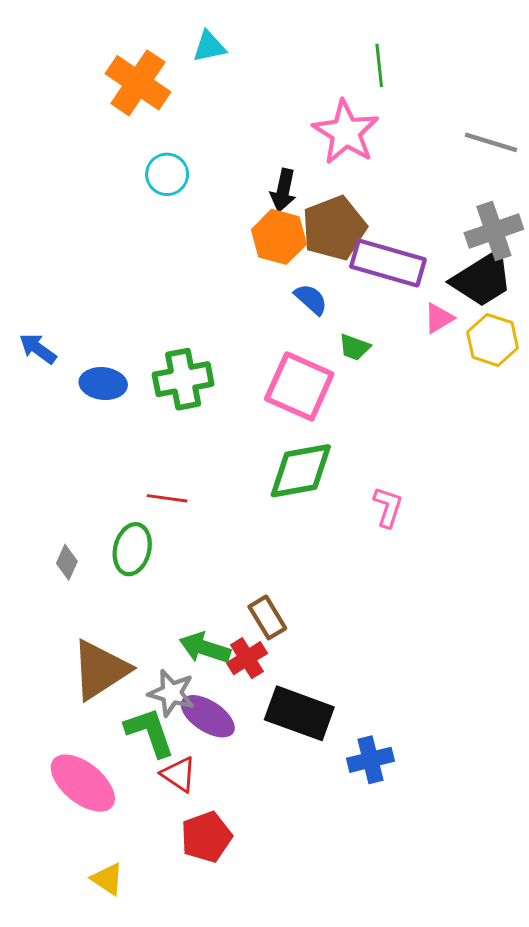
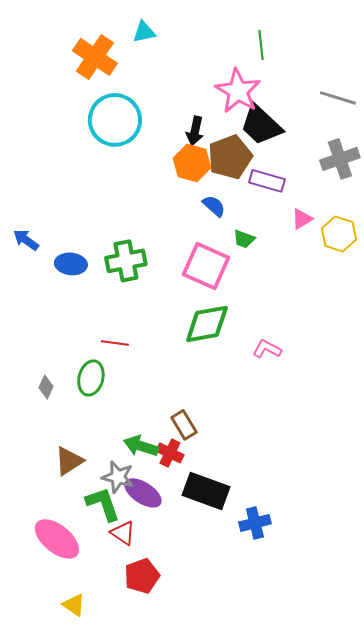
cyan circle: (167, 174) -> (115, 120), size x1.8
purple rectangle: (388, 263) -> (267, 181), size x0.7
black trapezoid: (482, 279) -> (261, 125), moved, turned 75
pink L-shape: (388, 507) -> (267, 349), turned -80
red cross: (247, 658) -> (170, 453), turned -32
brown triangle: (100, 670) -> (69, 461), size x0.7

